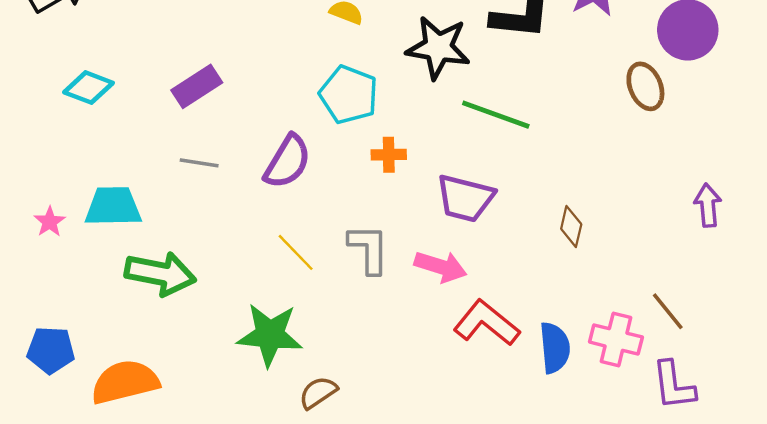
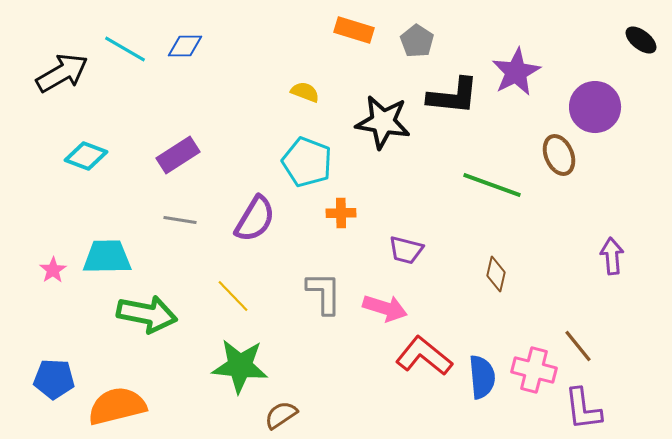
green line: (496, 115) -> (492, 185), moved
purple trapezoid: (465, 198) -> (406, 250), size x0.7
yellow line: (296, 252) -> (233, 296), moved

